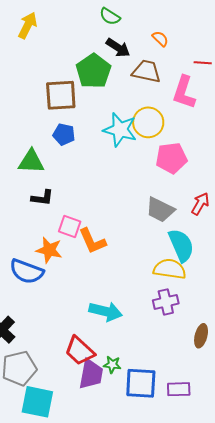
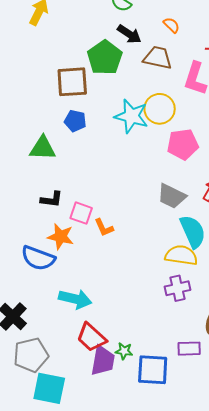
black L-shape: (42, 198) -> (51, 199), moved
orange L-shape: (92, 241) -> (104, 228), size x0.7
cyan arrow: (106, 311) -> (75, 299), moved
purple rectangle: (179, 389) -> (189, 349), moved

